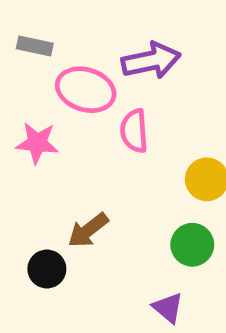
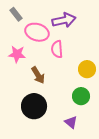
gray rectangle: (35, 46) -> (16, 14), turned 40
brown arrow: (88, 230) -> (38, 75), moved, turned -84
black circle: (47, 269) -> (34, 106), moved, size x1.6

